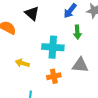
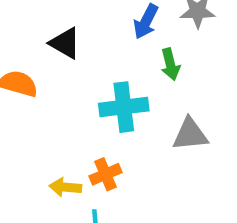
yellow arrow: (22, 63) -> (65, 187), moved
orange cross: (54, 76) -> (105, 174), moved

